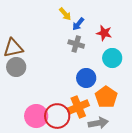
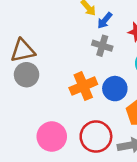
orange cross: (78, 107) -> (83, 86), moved
red circle: (57, 116) -> (96, 137), moved

